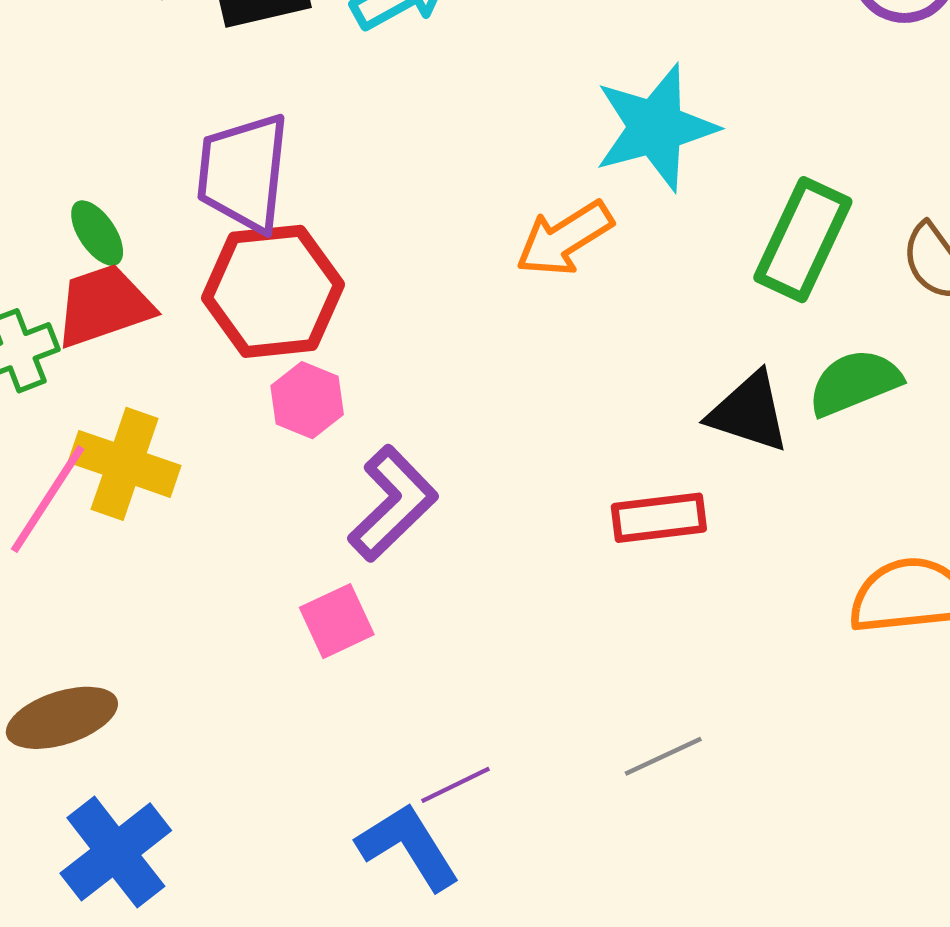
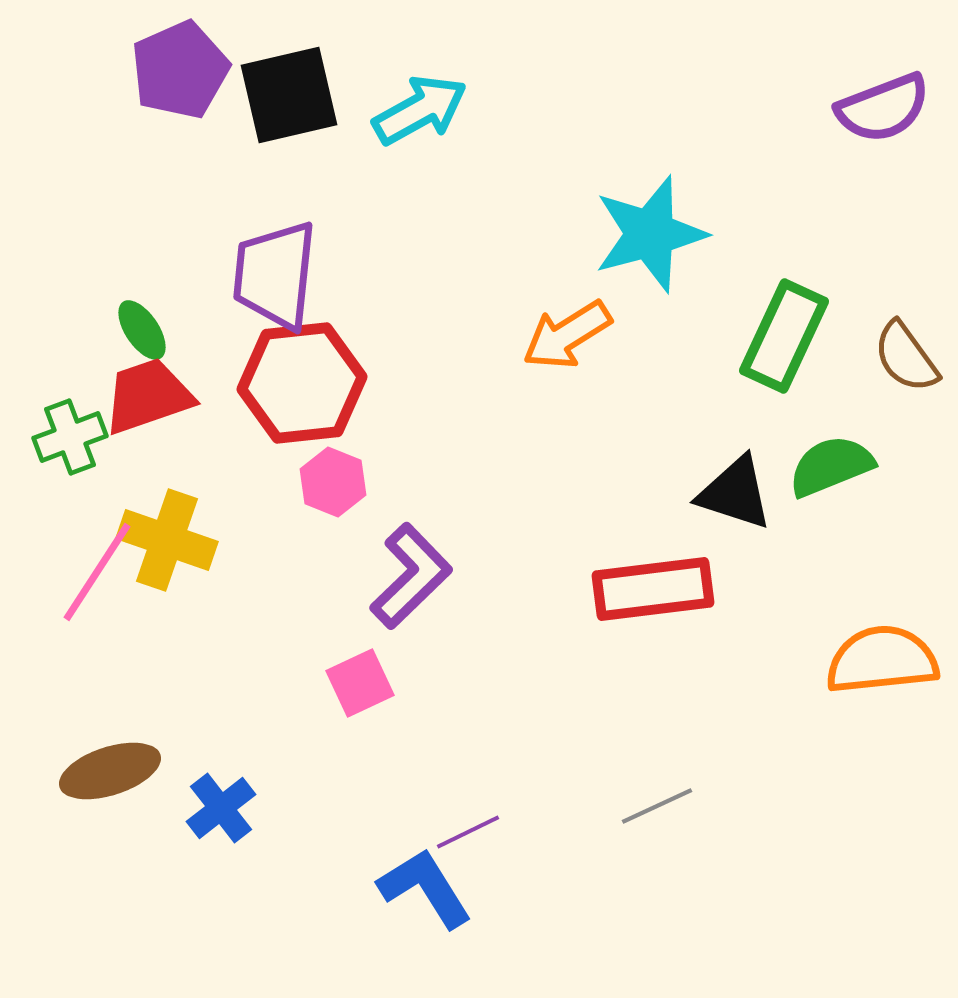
red rectangle: (659, 518) -> (653, 589), size x1.4
blue cross: (116, 852) -> (221, 808), moved, size x0.7

